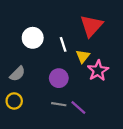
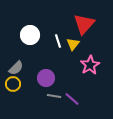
yellow triangle: (83, 56) -> (73, 44), moved
purple circle: (59, 78) -> (46, 78), moved
yellow circle: (14, 101) -> (13, 84), moved

